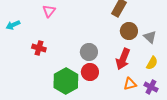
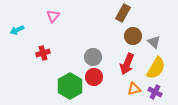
red cross: (39, 48) -> (43, 53), turned -32
yellow semicircle: (152, 63) -> (156, 68), size x1.6

